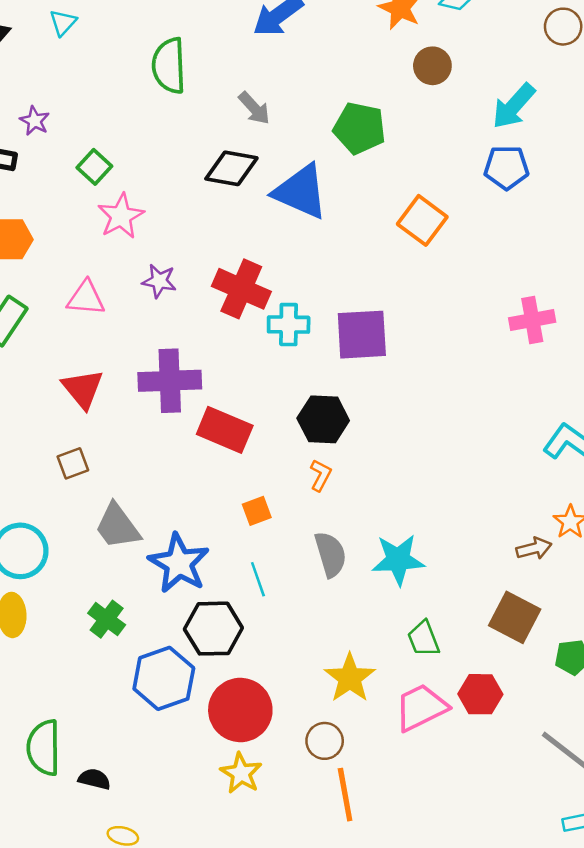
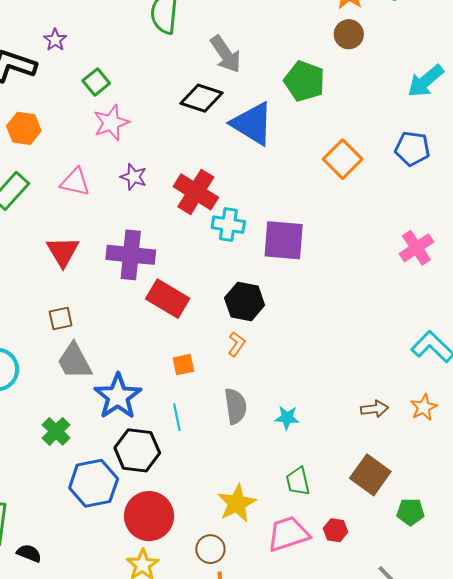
brown circle: (432, 66) -> (349, 34), moved
gray arrow: (254, 108) -> (226, 54), size x1.4
blue pentagon: (506, 167) -> (412, 148), moved
pink cross: (532, 320) -> (416, 248), turned -32
brown square: (73, 463) -> (61, 318), moved
brown arrow: (534, 548) -> (375, 409), moved
cyan star: (398, 560) -> (287, 418), size x0.6
red hexagon: (480, 694) -> (336, 530), size x0.7

